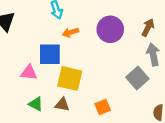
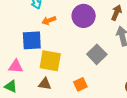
pink triangle: (29, 73) -> (16, 66), moved
gray square: (137, 78) -> (97, 54), moved
green triangle: (36, 104) -> (11, 86), moved

